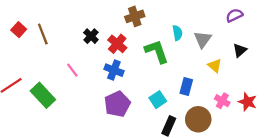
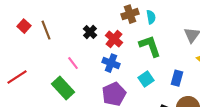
cyan semicircle: (177, 33) -> (151, 17), moved
green rectangle: (43, 95) -> (63, 88), moved
cyan square: (158, 100) -> (146, 79), moved

